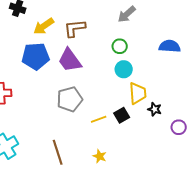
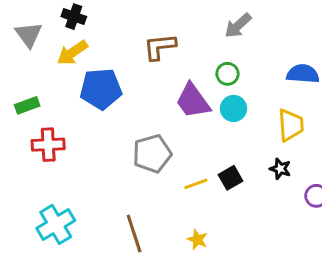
yellow arrow: (44, 26) -> (72, 53), moved
purple trapezoid: (70, 60) -> (193, 101), moved
yellow trapezoid: (138, 93) -> (291, 125), moved

